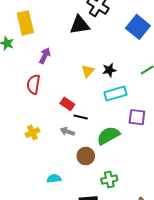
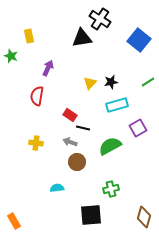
yellow rectangle: (25, 23) -> (29, 36), size x0.6
purple square: (137, 117) -> (138, 128), turned -36
yellow cross: (32, 132) -> (36, 143), turned 32
brown circle: (86, 156) -> (77, 162), moved

